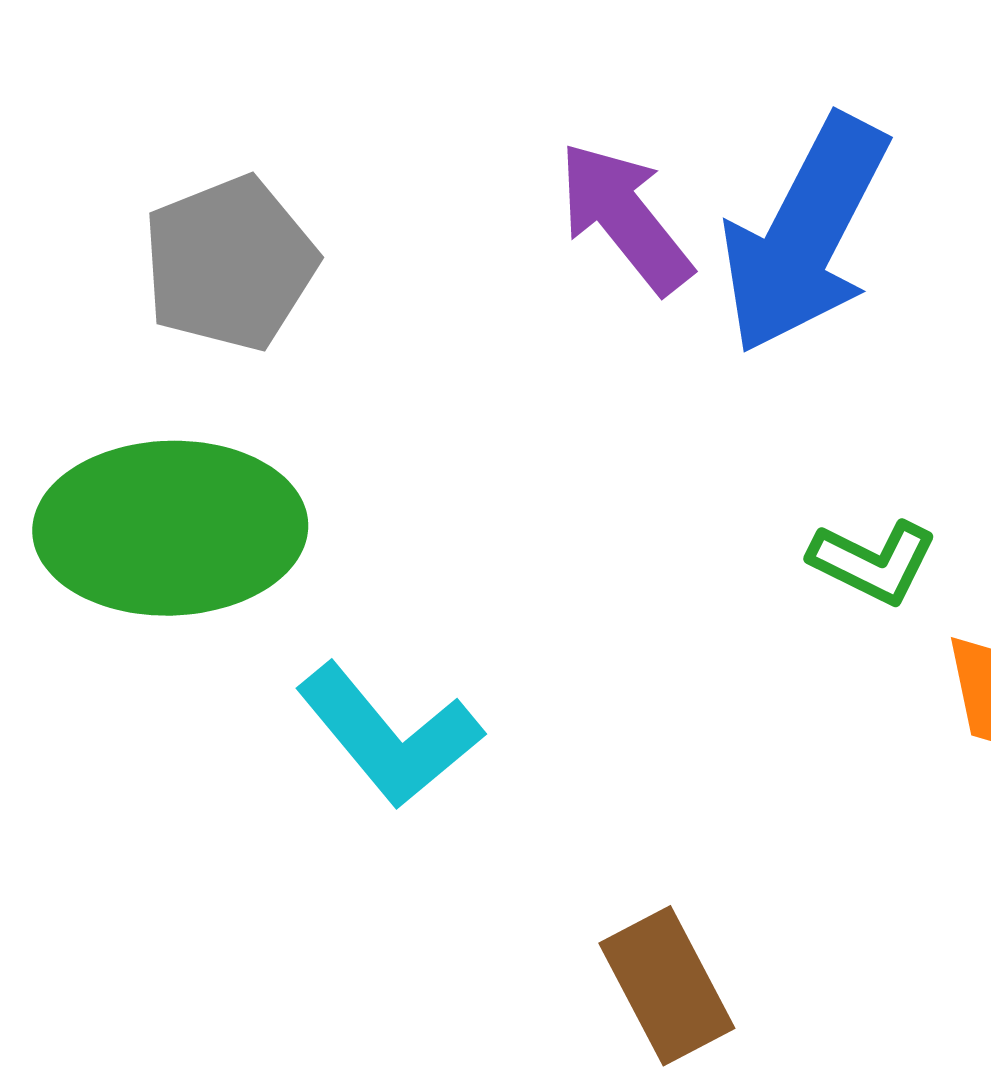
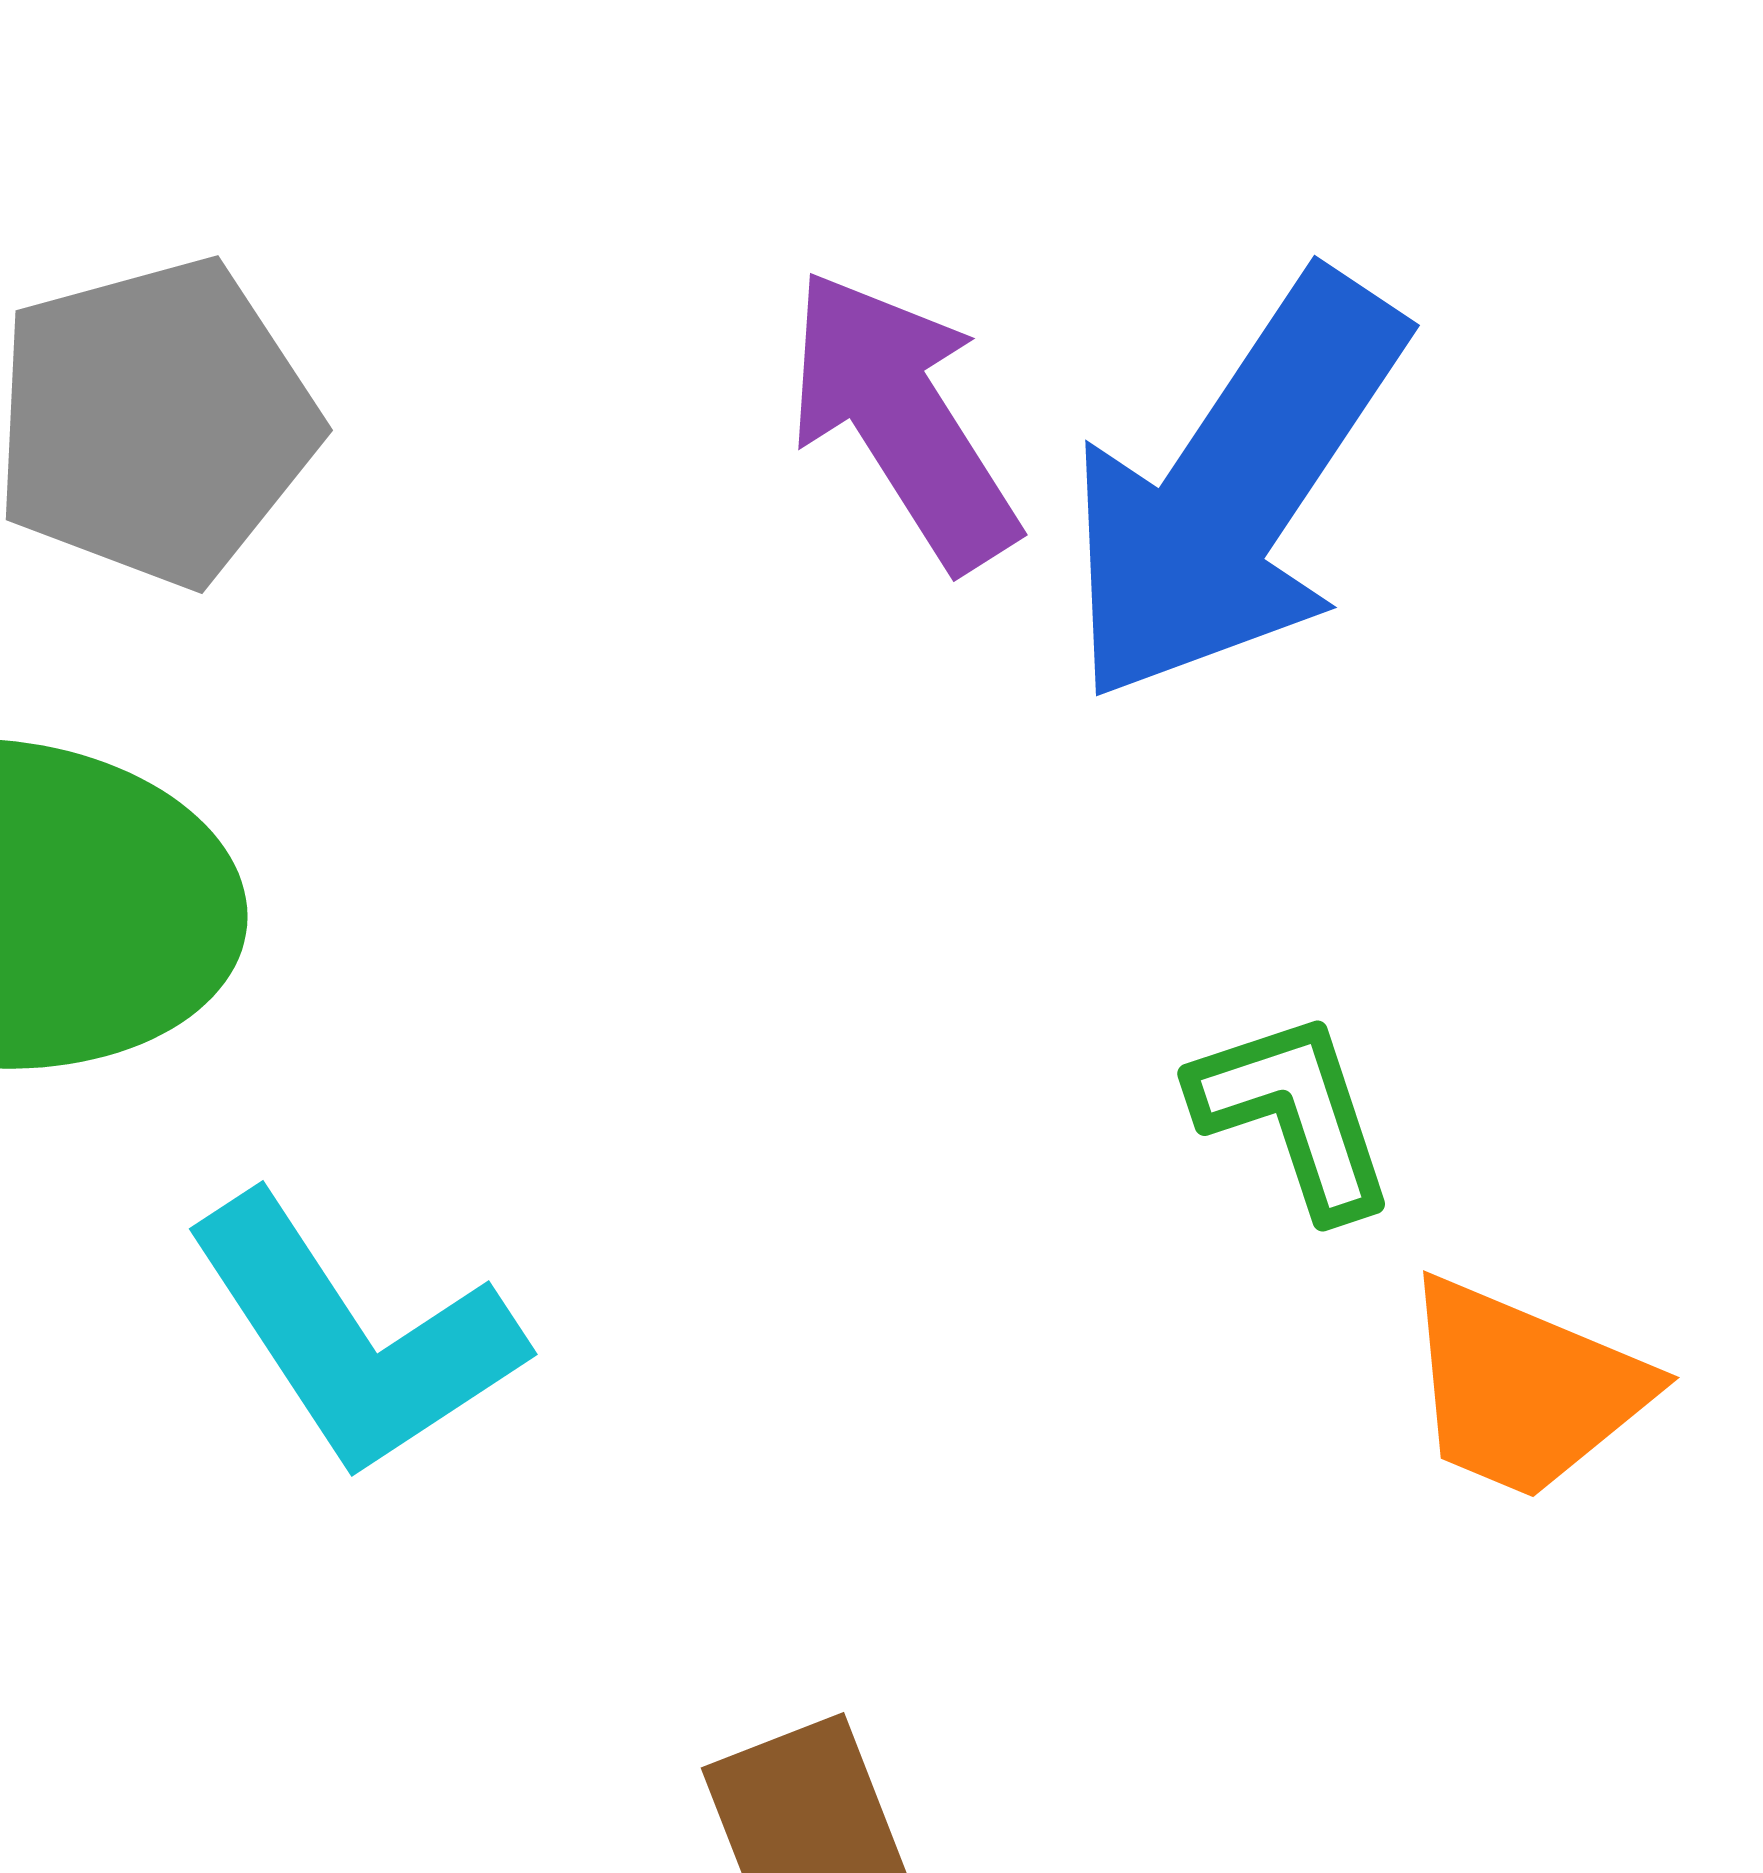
green L-shape: (873, 562) -> (1294, 1114), turned -141

